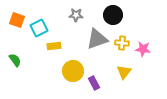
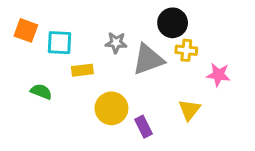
gray star: (76, 15) -> (116, 43), moved
cyan square: (39, 28) -> (60, 43), turned 30
yellow cross: (122, 43) -> (186, 50), moved
green semicircle: (15, 60) -> (41, 92), moved, turned -32

